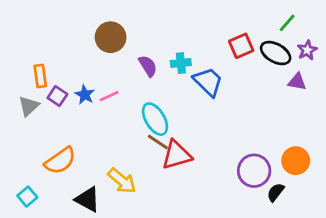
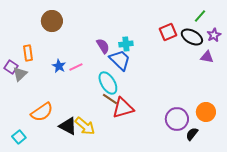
brown circle: (111, 37) -> (52, 21), moved
blue trapezoid: (208, 82) -> (120, 60), moved
purple square: (57, 96) -> (11, 67), moved
black triangle: (88, 199) -> (68, 126), moved

